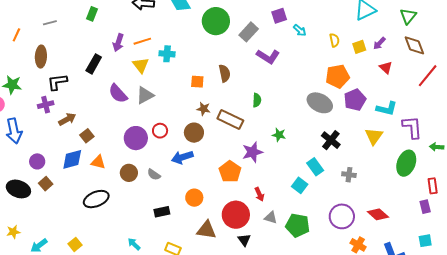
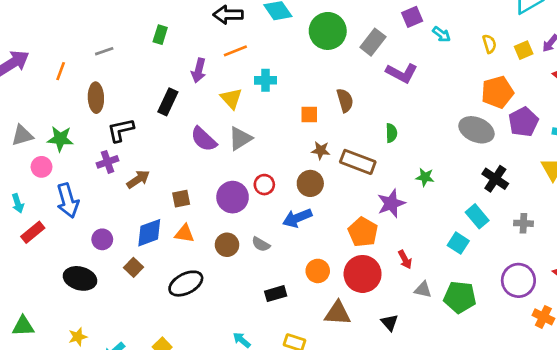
orange line: (142, 41) -> (235, 51), moved
brown square: (87, 136) -> (181, 199), moved, turned 32
brown square: (46, 184) -> (134, 267), moved
red circle: (236, 215) -> (363, 274), moved

